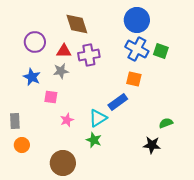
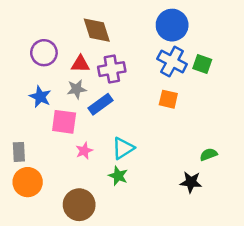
pink square: (51, 97) -> (64, 122), size x1.5
blue rectangle: (118, 102) -> (100, 104), moved
orange circle: (22, 145) -> (28, 182), size x1.5

